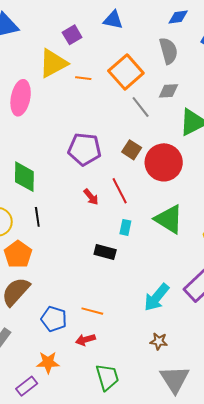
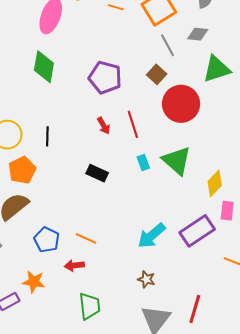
brown square: (132, 150) -> (157, 74), moved
green diamond: (24, 177) -> (44, 67), moved
cyan rectangle: (125, 227) -> (143, 163), moved, turned -42
black rectangle: (105, 252) -> (97, 173), moved

